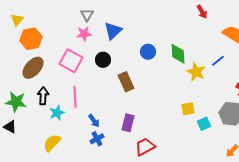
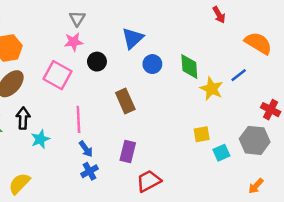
blue triangle: (113, 31) -> (133, 38), moved
black circle: (103, 60) -> (97, 62), moved
pink line: (75, 97) -> (78, 119), moved
yellow semicircle: (52, 143) -> (19, 184), moved

